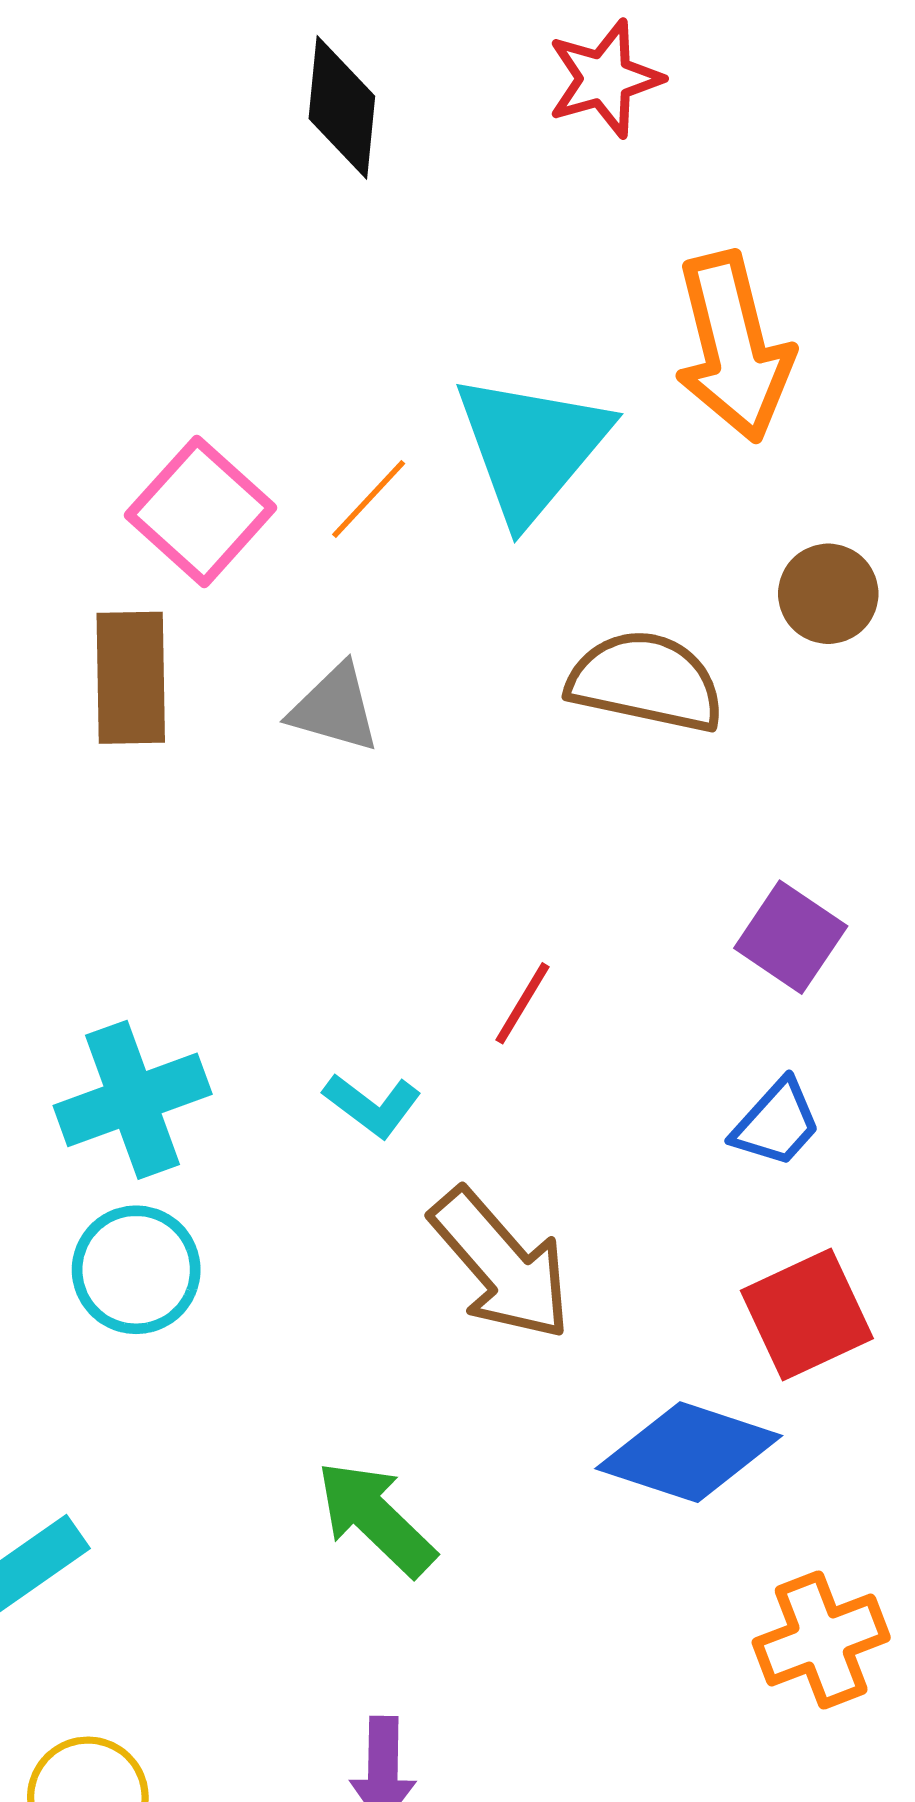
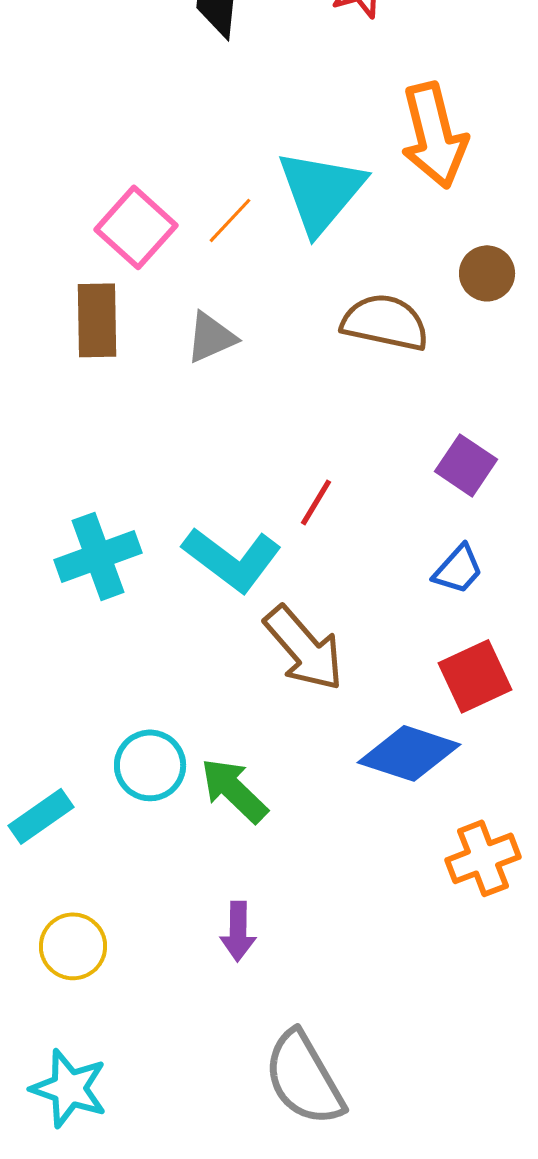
gray triangle: (335, 708) -> (211, 337), turned -40
cyan L-shape: (372, 1105) -> (232, 559), size x1.8
cyan circle: (136, 1270) -> (150, 765), moved

